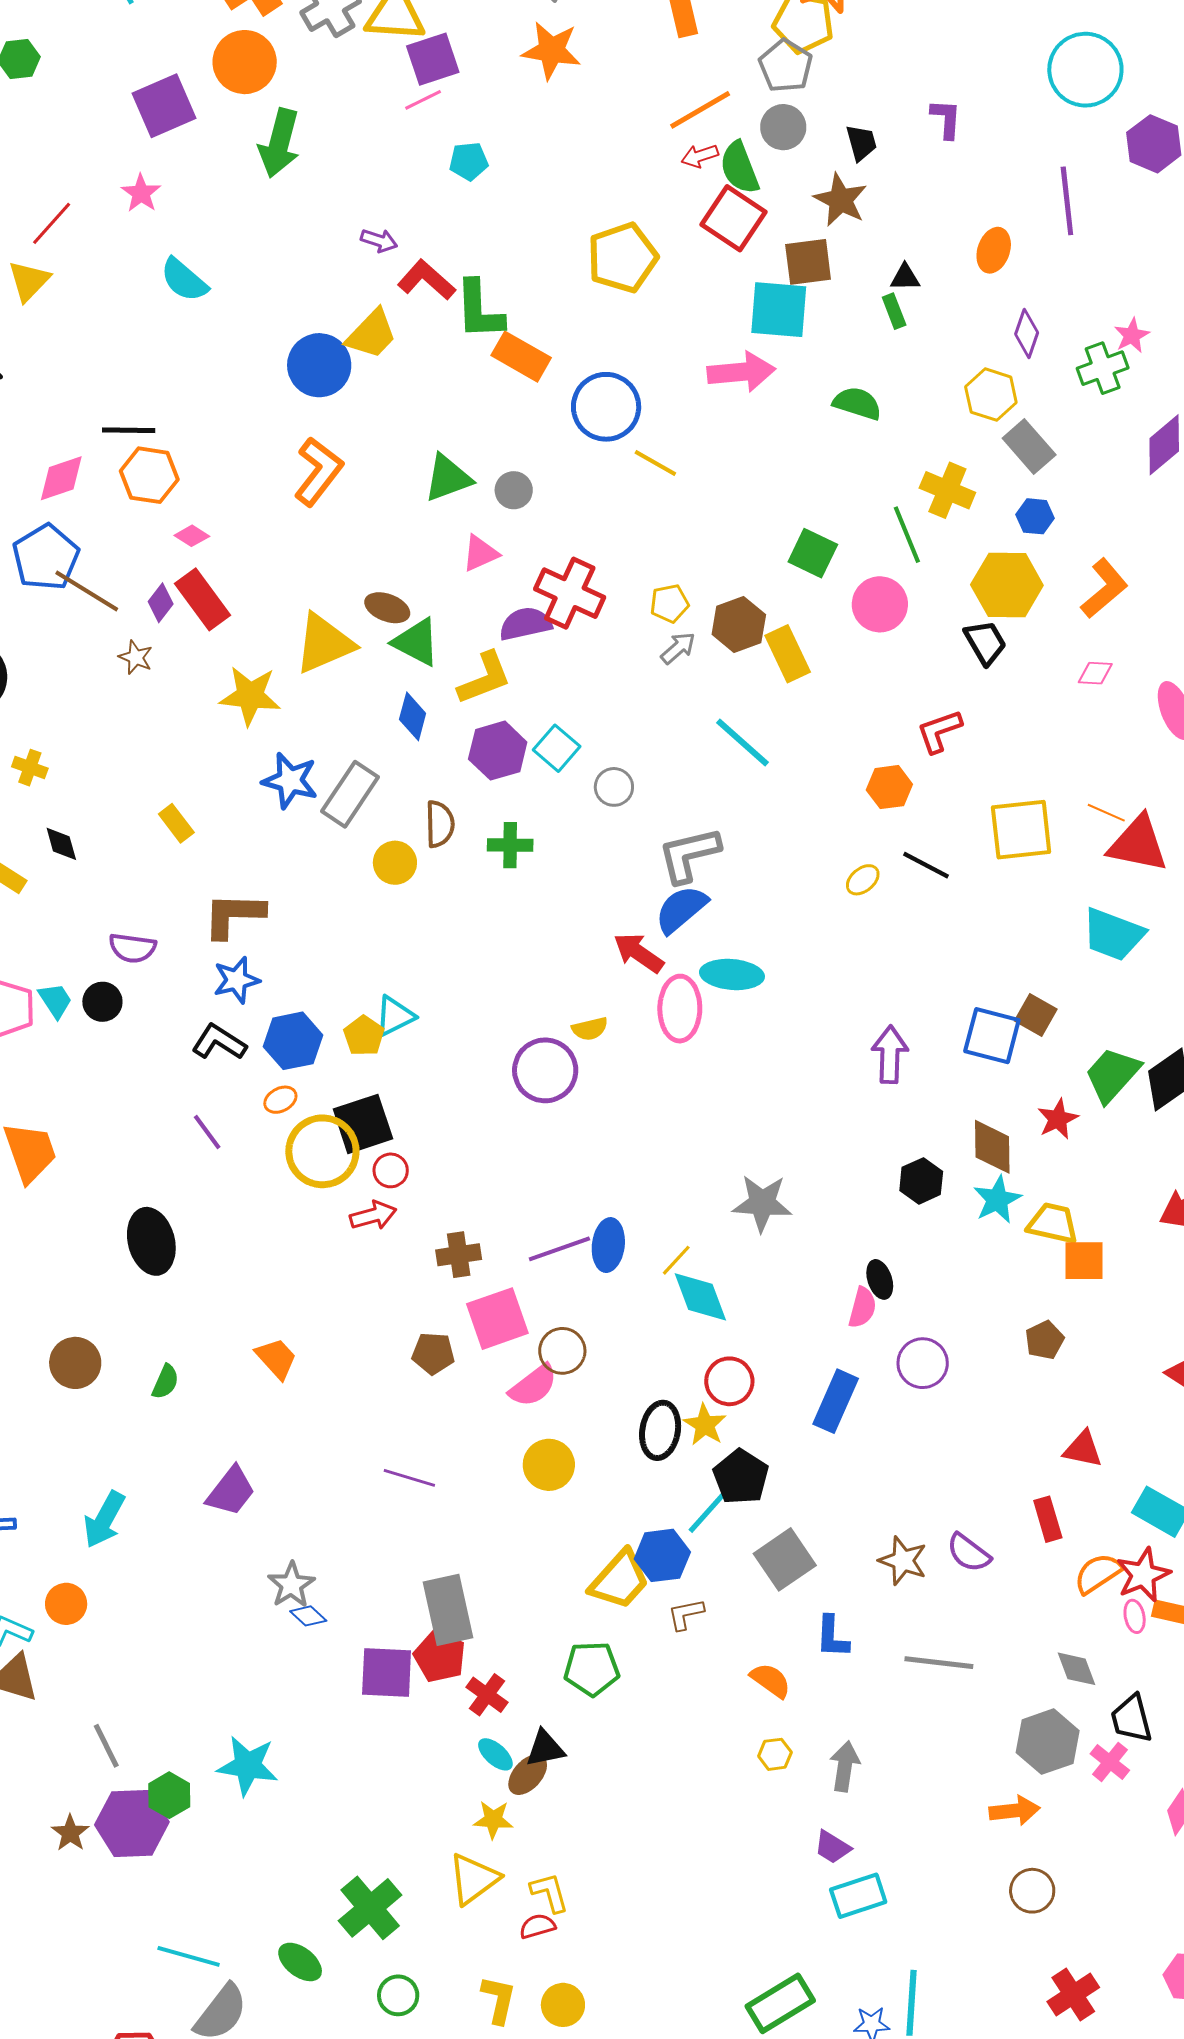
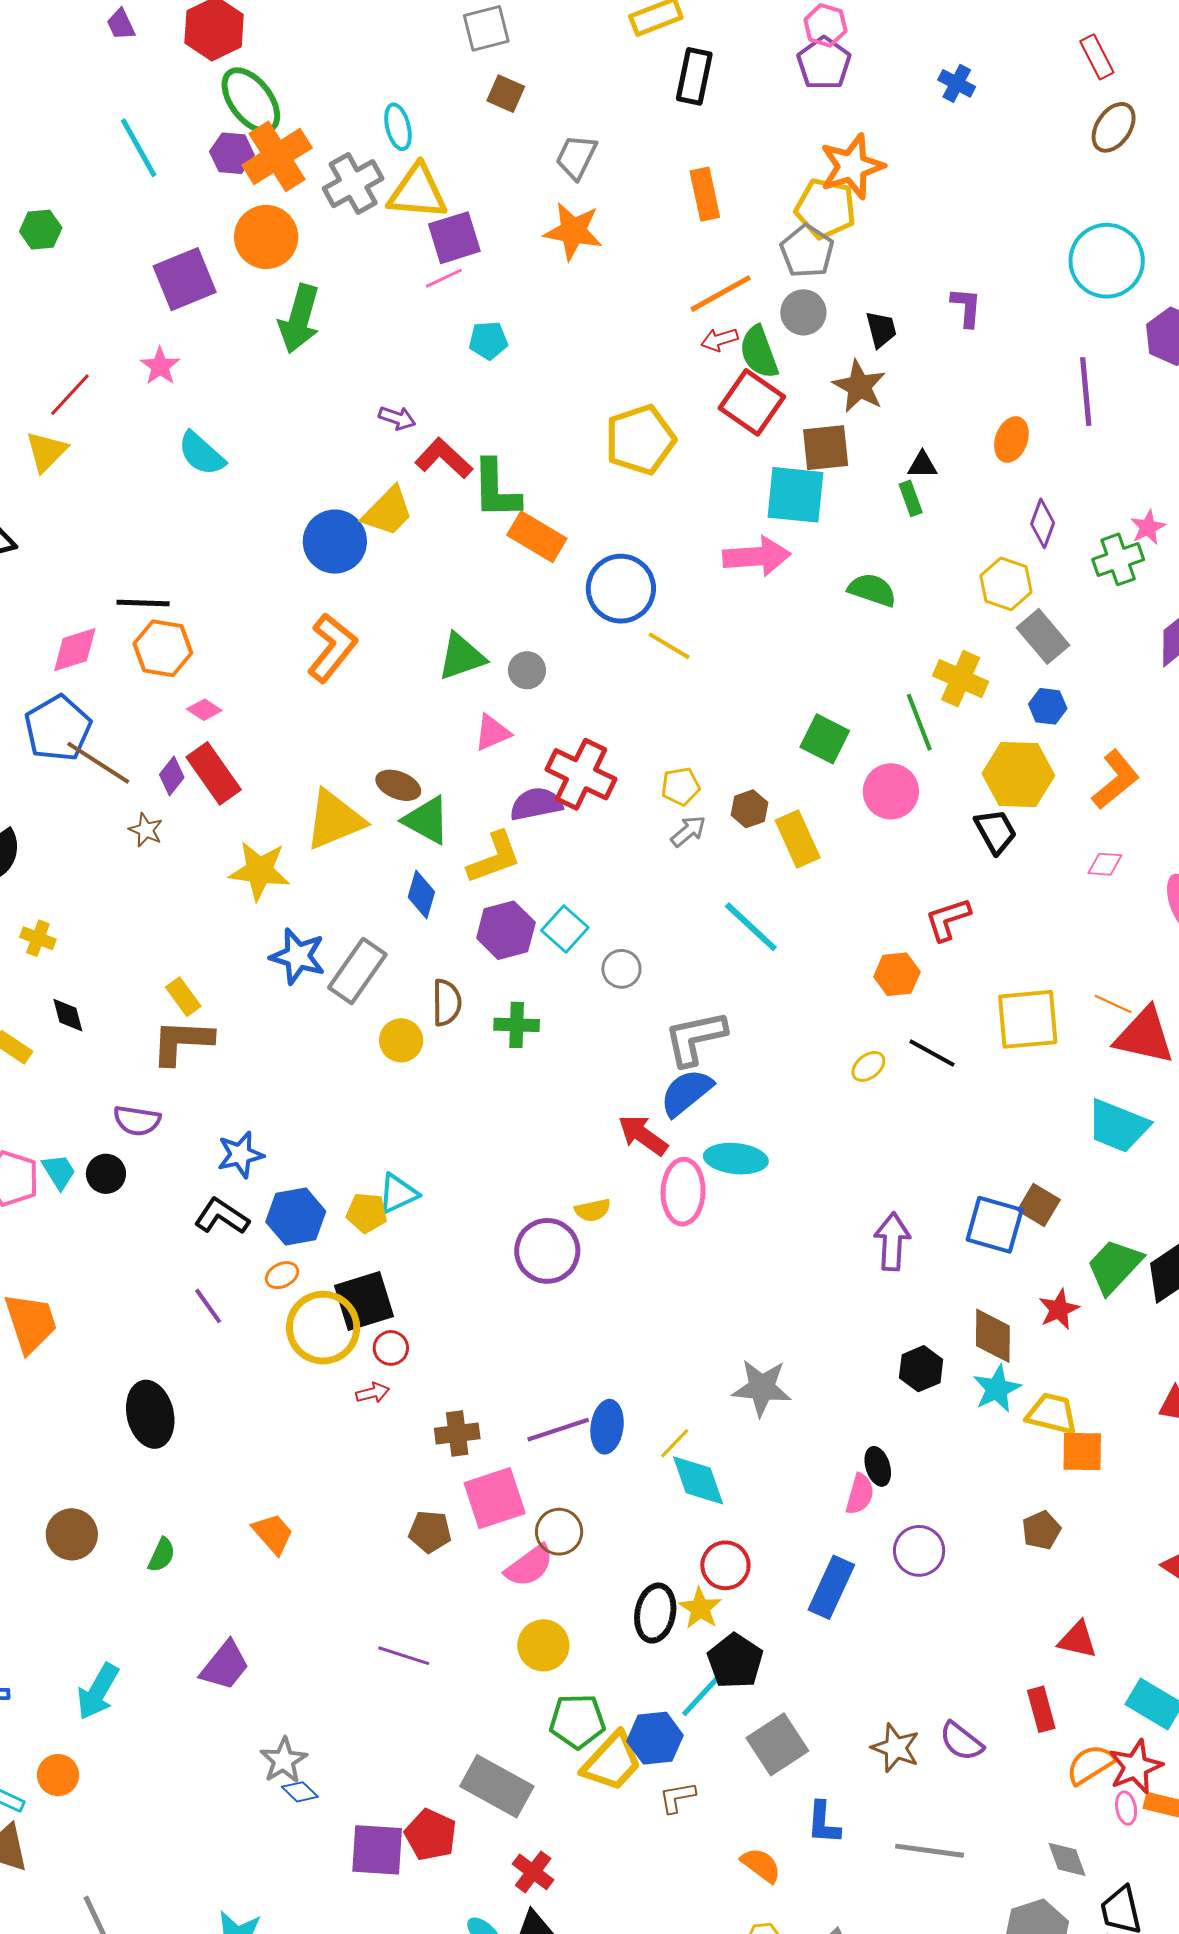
brown hexagon: (739, 625) -> (749, 809), size x0.7
brown L-shape: (234, 915) -> (182, 1042), moved
yellow pentagon: (364, 1036) -> (367, 1213), turned -30
red arrow: (373, 1216) -> (373, 1393), size x0.7
gray rectangle: (448, 1610) -> (497, 1786), moved, turned -50
green pentagon: (592, 1669) -> (577, 1721), moved
red cross: (487, 1695) -> (533, 1872), moved

